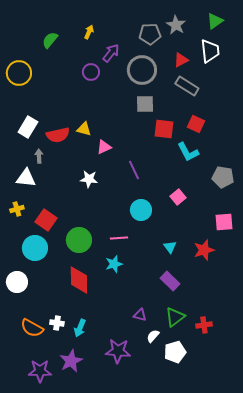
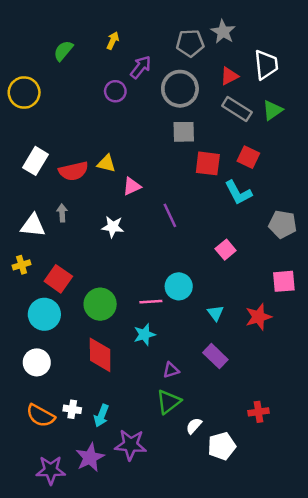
green triangle: (215, 21) -> (272, 110), moved
gray arrow: (39, 156) -> (62, 213), moved
cyan circle: (141, 210) -> (179, 286), moved
white circle: (17, 282) -> (37, 362), moved
purple triangle: (140, 315) -> (171, 370), moved, turned -32
green triangle: (175, 317) -> (169, 402), moved
purple star: (118, 351) -> (131, 445), moved

